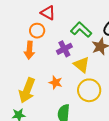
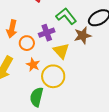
orange circle: (37, 31) -> (27, 43), moved
yellow circle: (89, 90) -> (53, 76), moved

